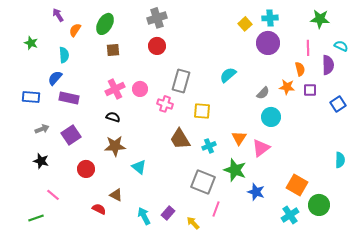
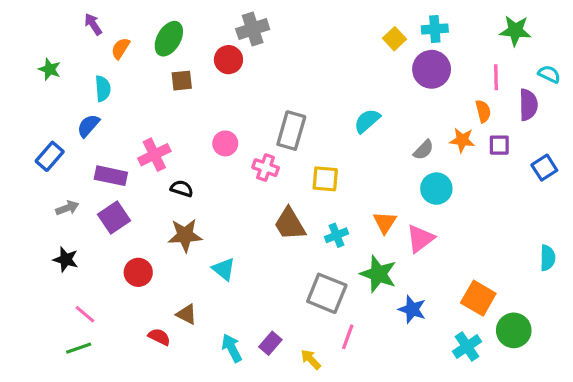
red circle: (157, 46) -> (228, 60), moved
pink cross: (115, 89) -> (154, 155), moved
blue rectangle: (31, 97) -> (50, 156), turned -54
purple rectangle: (69, 98) -> (111, 176), moved
green line: (36, 218) -> (79, 348), moved

